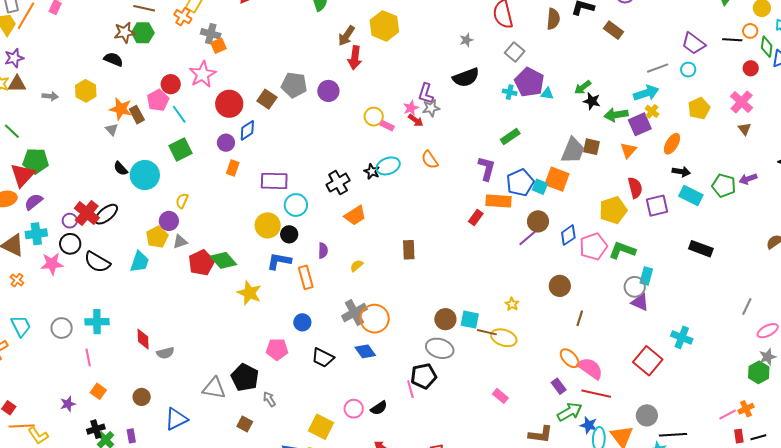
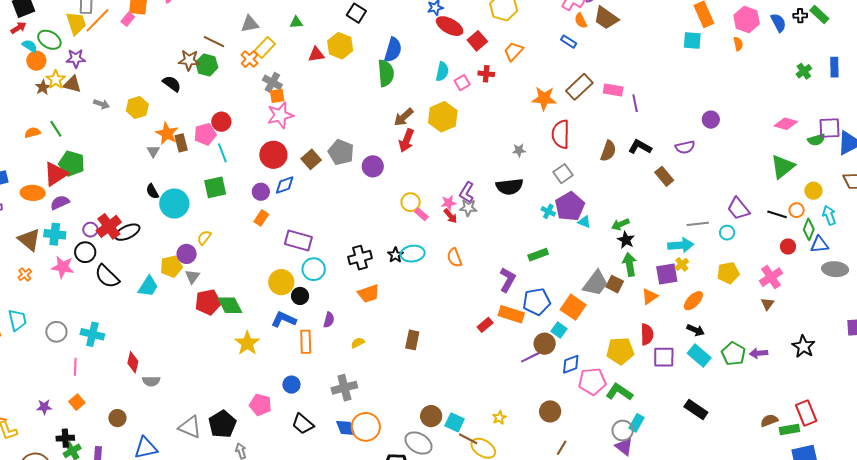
pink star: (203, 74) -> (280, 115), moved
green arrow: (616, 115) -> (630, 264), moved, turned 75
cyan square: (540, 187) -> (559, 330), moved
gray triangle: (180, 242) -> (192, 277), turned -49
orange circle: (375, 319) -> (366, 427), moved

